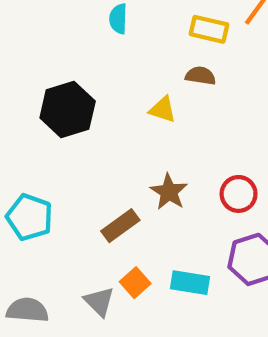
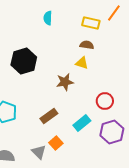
yellow triangle: (163, 110) -> (82, 63), moved
brown star: (169, 192) -> (65, 82), moved, turned 30
cyan rectangle: (190, 283) -> (82, 123), moved, turned -48

